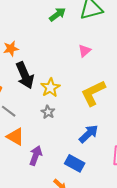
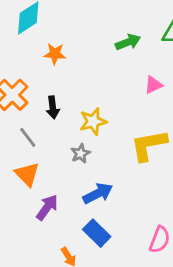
green arrow: (57, 14) -> (128, 42), moved
black arrow: (25, 75) -> (53, 107), moved, size x0.6
blue arrow: (89, 134) -> (98, 193), moved

